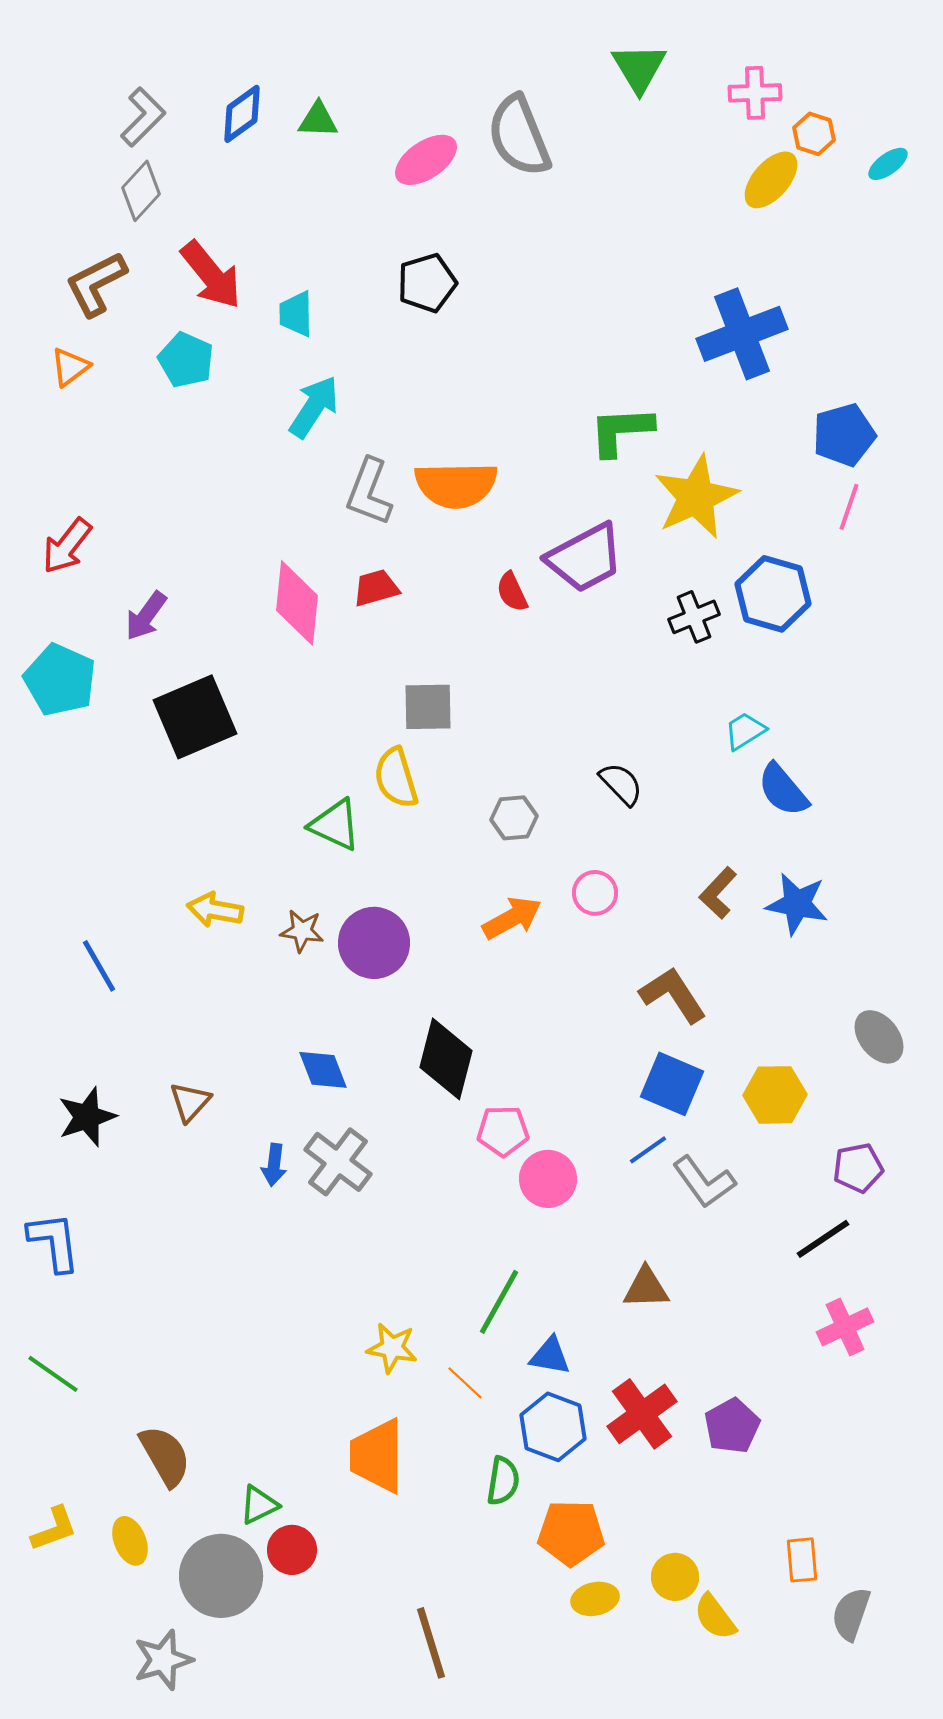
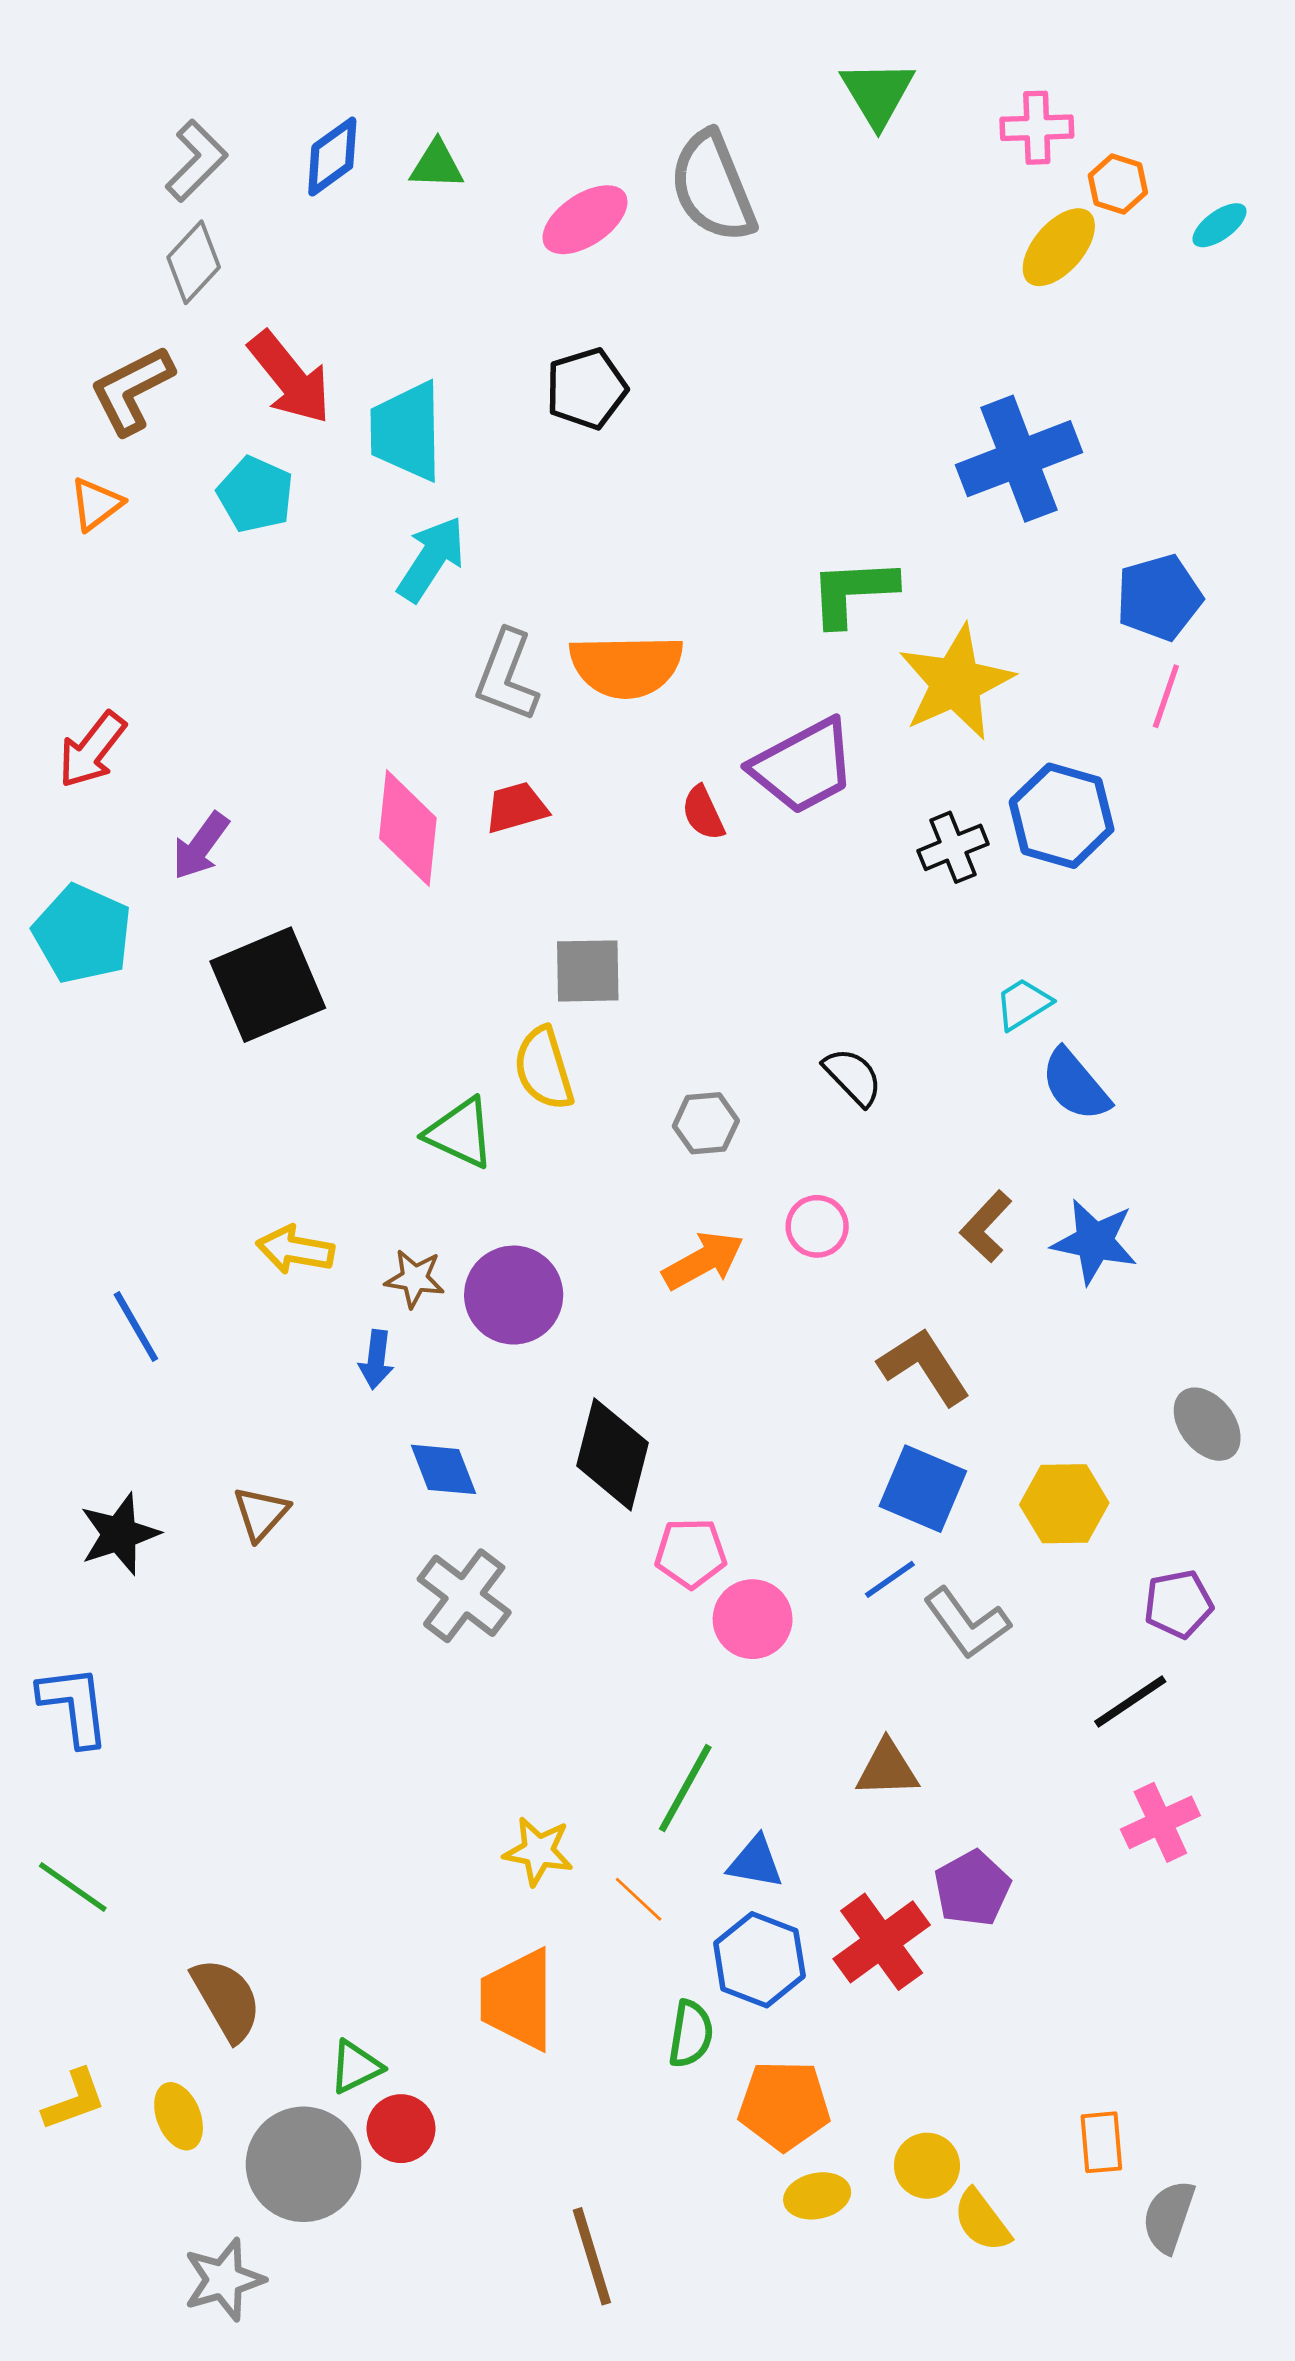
cyan trapezoid: (296, 314) -> (406, 431), size x1.6
blue arrow: (274, 1165) -> (376, 1360), moved
purple pentagon: (732, 1426) -> (972, 1888), moved

